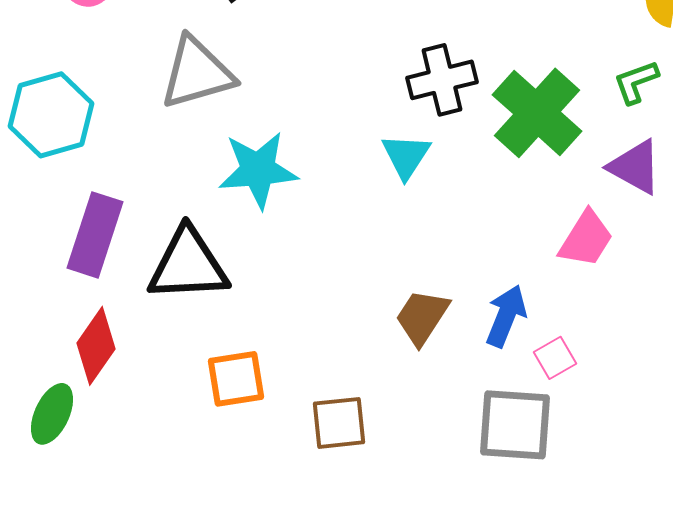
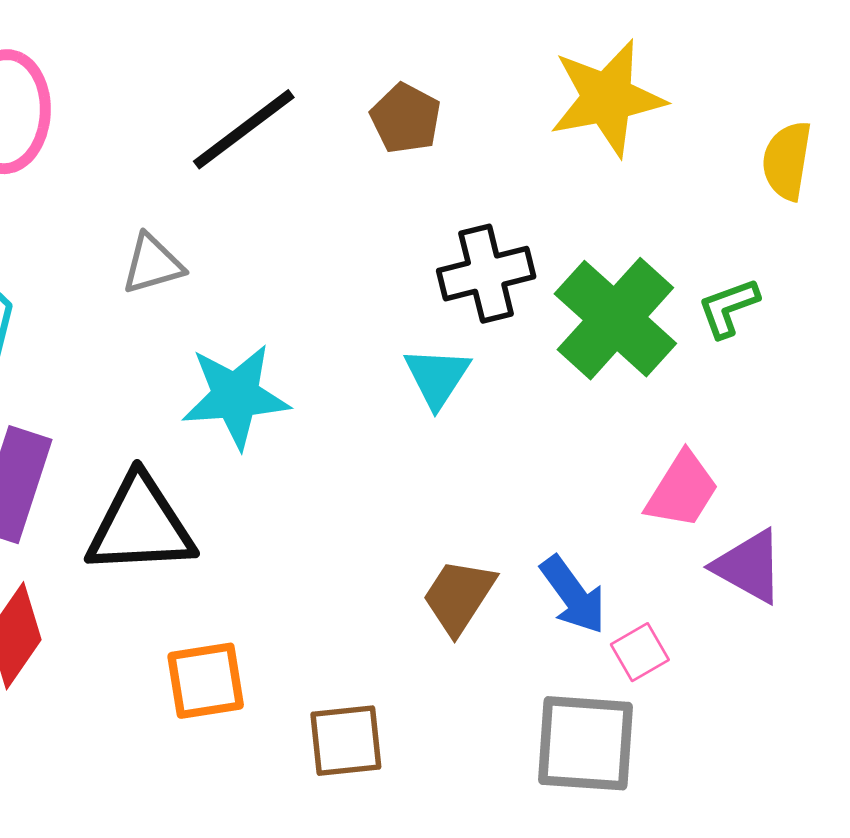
gray triangle: (197, 73) -> (153, 264), size x0.6
green L-shape: (636, 82) -> (728, 308), moved
purple triangle: (635, 167) -> (749, 566), moved
blue arrow: (506, 316) -> (573, 595), turned 122

